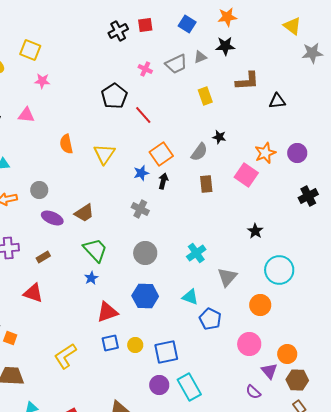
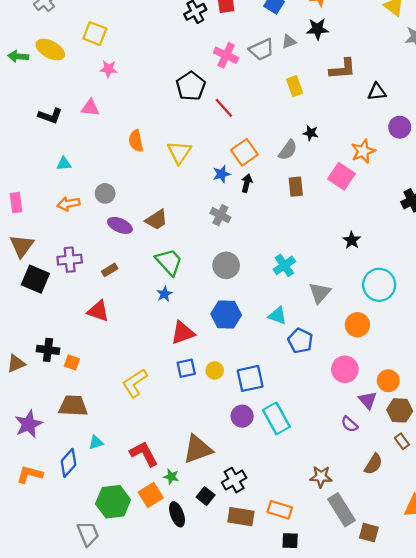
pink cross: (145, 69) -> (226, 55), size x1.5
purple circle: (297, 153) -> (400, 127), moved

